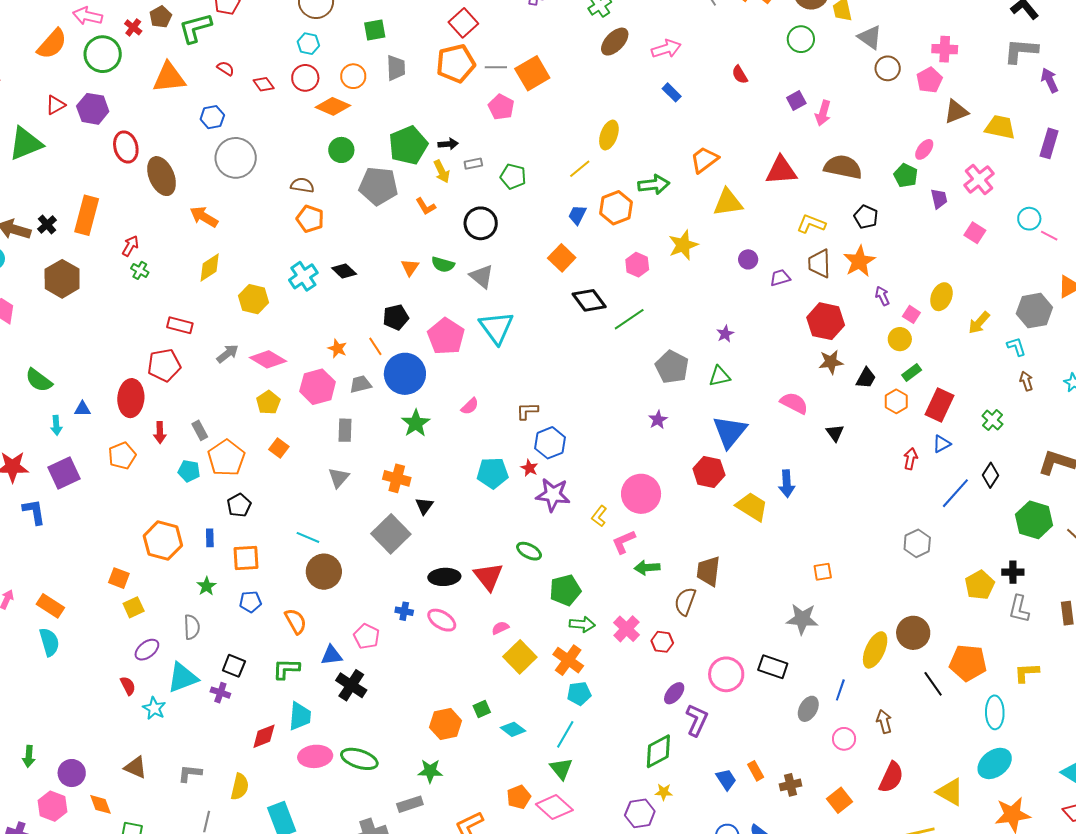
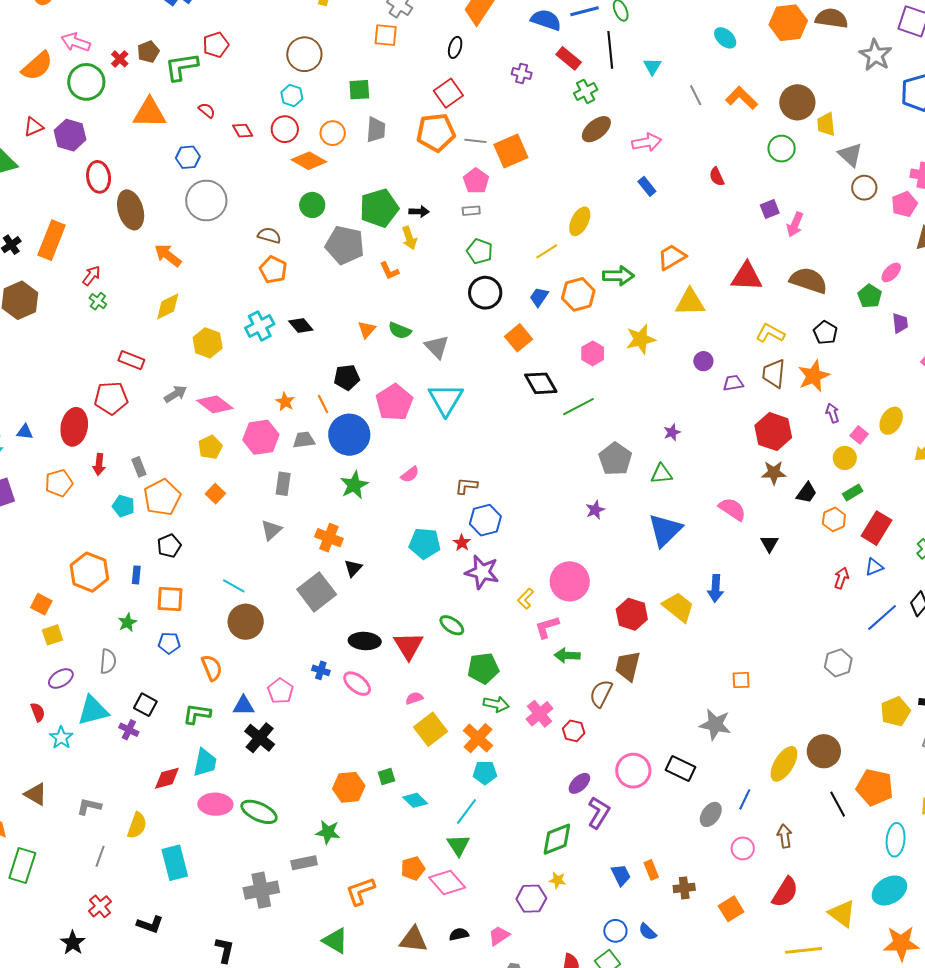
gray rectangle: (473, 164) -> (471, 211), moved
black circle: (481, 223) -> (485, 293), moved
red hexagon: (709, 472) -> (632, 614), moved

